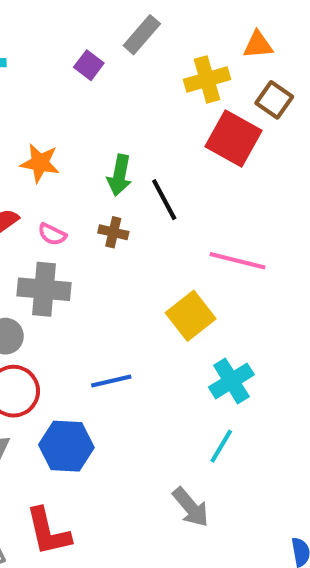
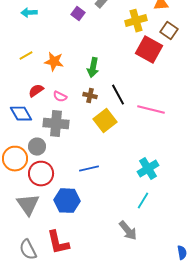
black line: (164, 200) -> (118, 95), moved
yellow square: (191, 316) -> (105, 121), moved

